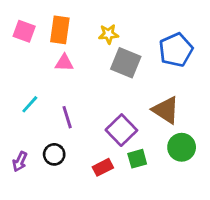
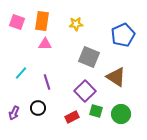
gray square: (126, 63) -> (89, 57), moved
green circle: (182, 147) -> (121, 114), moved
green square: (137, 159) -> (96, 111), turned 32

